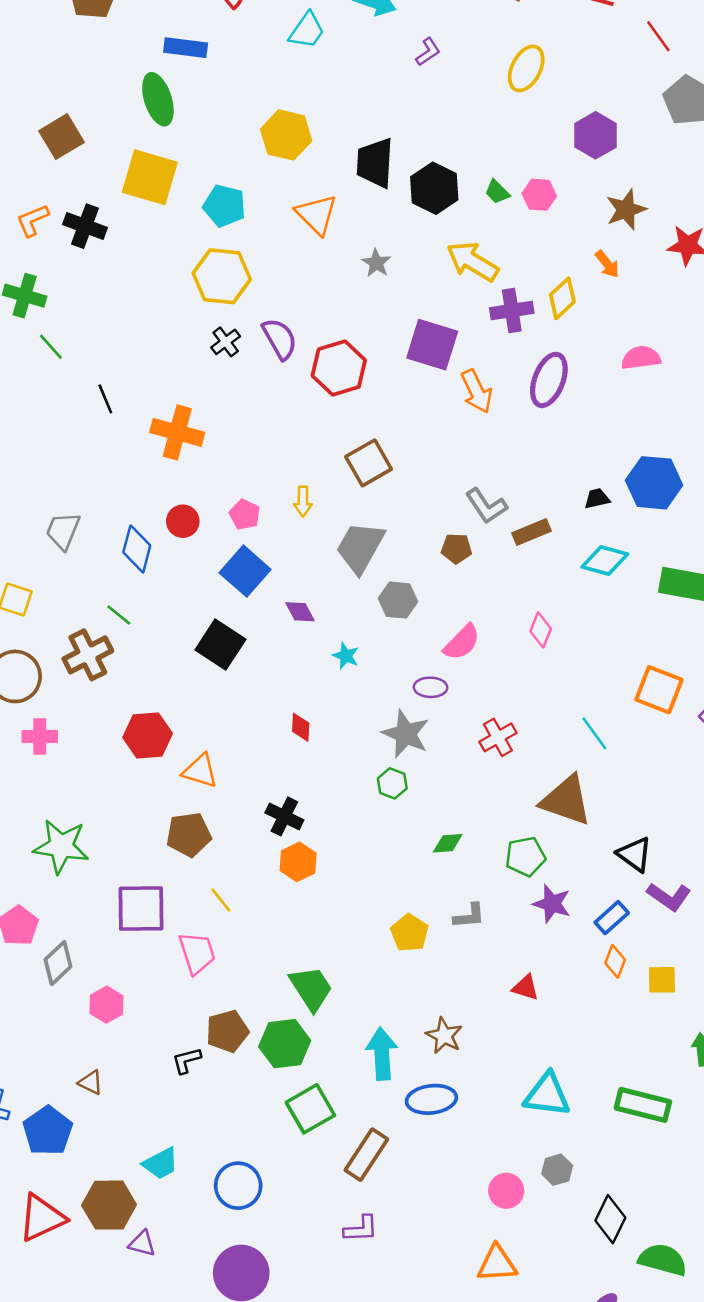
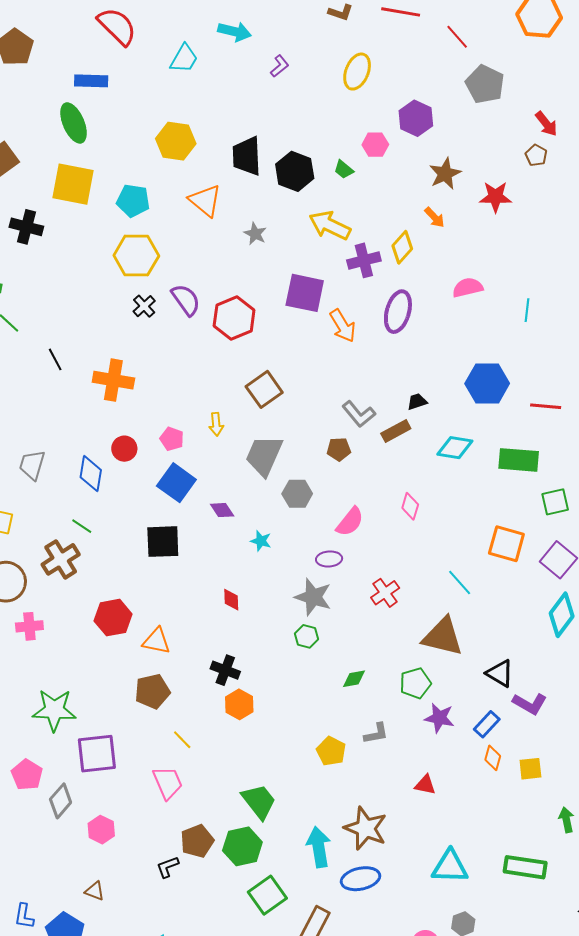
pink hexagon: (539, 195) -> (375, 145), moved
black trapezoid: (597, 499) -> (417, 402), moved
black square: (220, 645) -> (163, 542), turned -30
purple square: (141, 908) -> (97, 754), moved
brown star: (444, 1036) -> (366, 828), size x1.5

